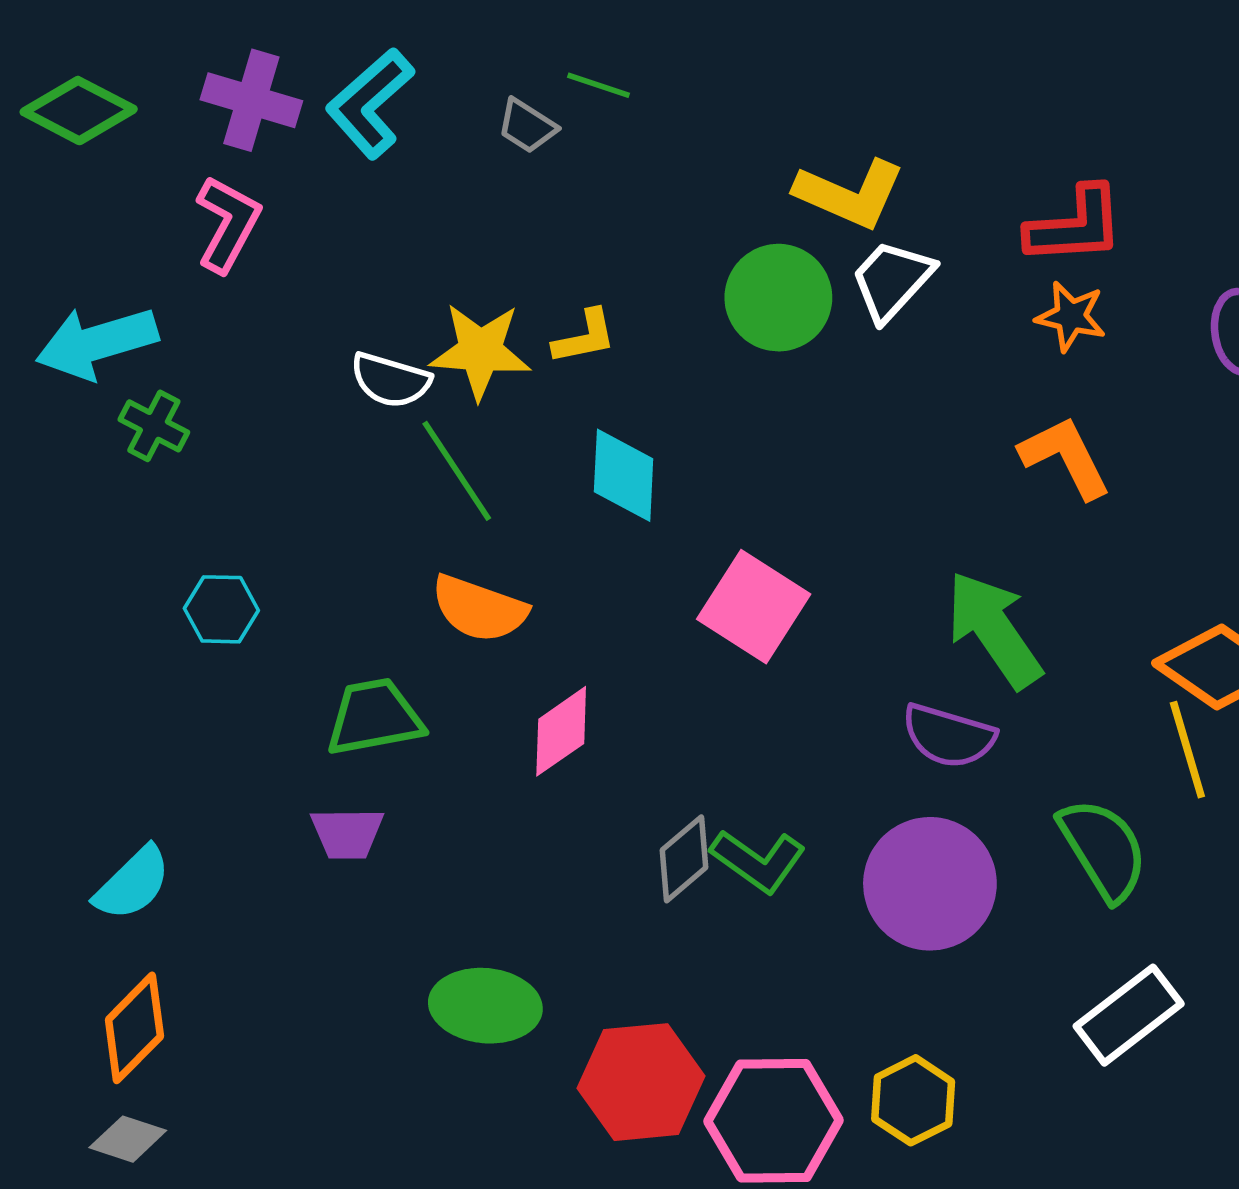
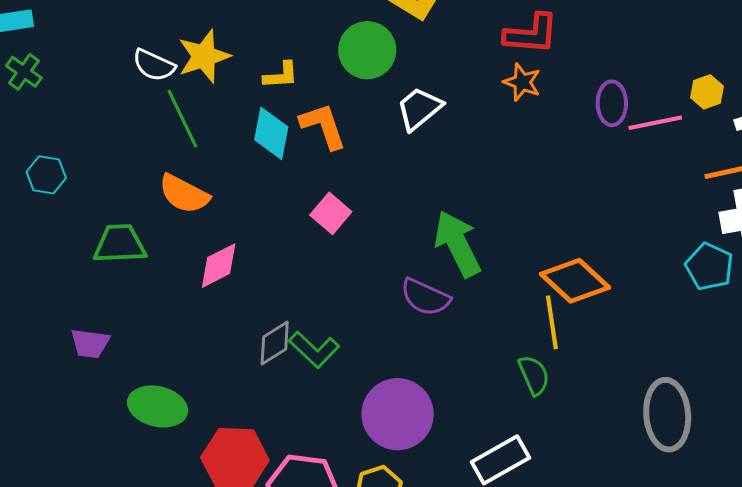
white trapezoid: (892, 280) -> (419, 109), moved
yellow L-shape: (585, 337) -> (281, 75), moved
yellow star: (480, 351) -> (204, 56), turned -30
orange L-shape: (1065, 457) -> (323, 126), moved
pink square: (754, 607) -> (331, 213), size x0.7
purple trapezoid: (347, 833) -> (90, 343), moved
green semicircle: (1103, 849) -> (534, 375), moved, size x0.7
purple circle: (930, 884) -> (398, 414), moved

